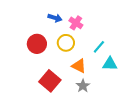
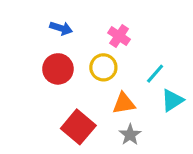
blue arrow: (55, 18) -> (61, 28), moved
cyan triangle: (110, 64) -> (172, 100), turned -35
orange triangle: (79, 66) -> (124, 103), turned -35

